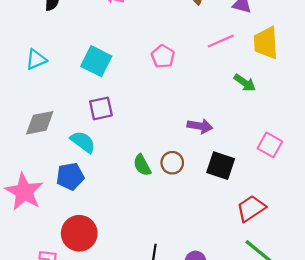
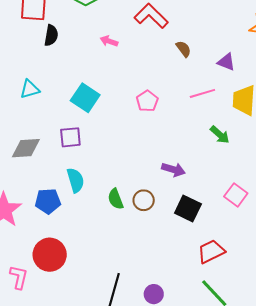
purple square: (101, 108) -> (70, 137), moved
cyan semicircle: (83, 142) -> (75, 180), moved, turned 30

